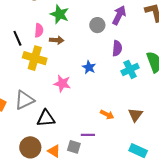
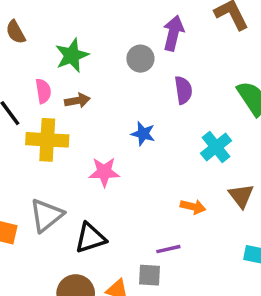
green star: (60, 14) -> (72, 55), turned -30
cyan cross: (130, 69) -> (216, 147), moved

